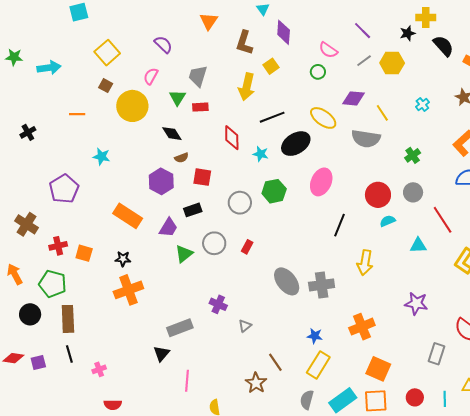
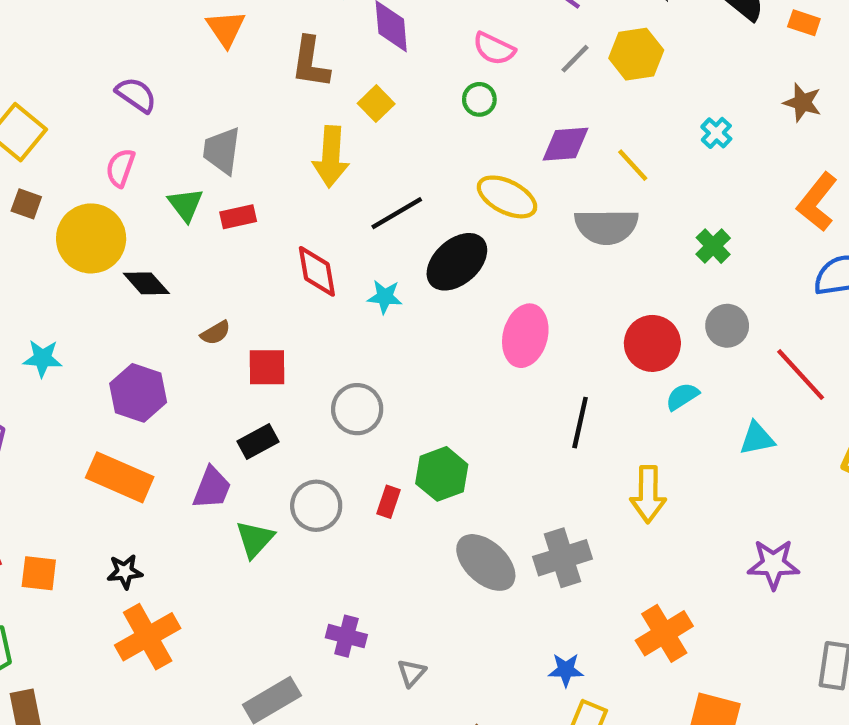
black diamond: (172, 134) -> (146, 283), moved
purple hexagon: (161, 181) -> (138, 393), moved
green hexagon: (274, 191) -> (442, 474), moved

